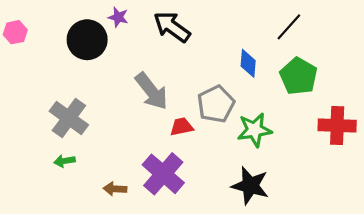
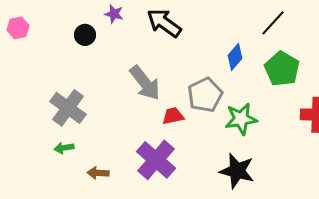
black circle: (87, 40) -> (85, 35), size x0.6
blue diamond: (248, 63) -> (235, 57), turned 36
brown arrow: (115, 189) -> (98, 173), moved

